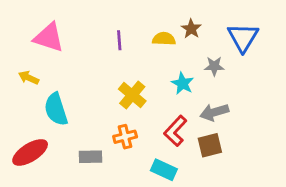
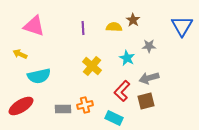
blue triangle: (243, 37) -> (182, 26), moved
cyan semicircle: (56, 109) -> (39, 76), turned -85
orange cross: (125, 137) -> (85, 105), moved

